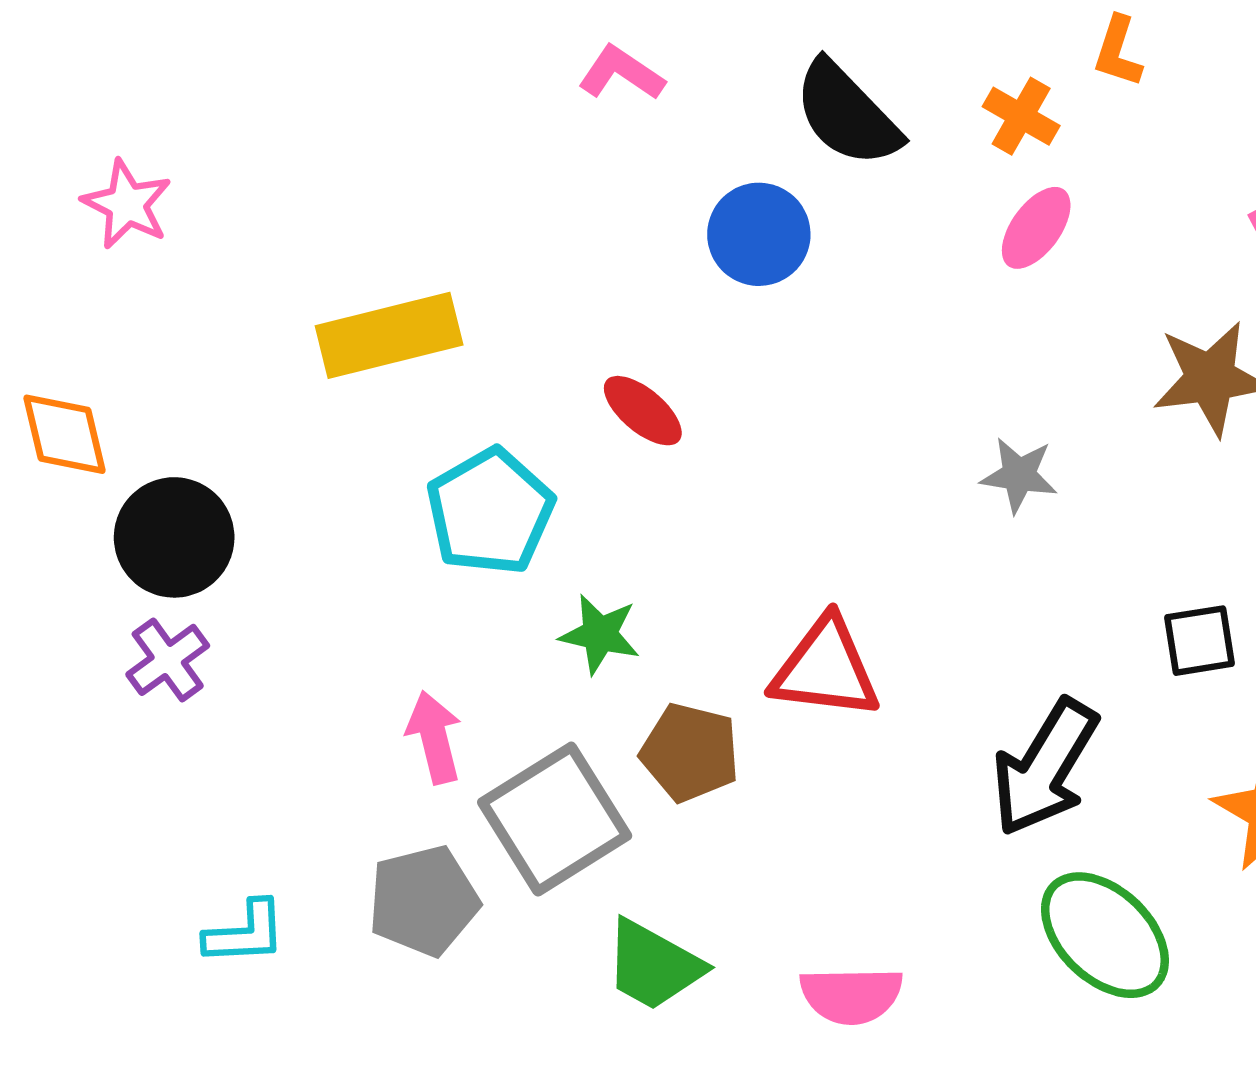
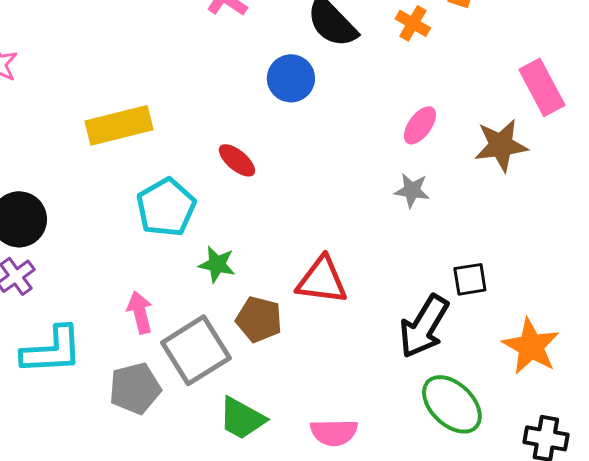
pink ellipse: (1036, 228) -> (420, 125), moved
black square: (1200, 641) -> (470, 279), moved
cyan L-shape: (245, 933) -> (52, 350), moved, size x1.6

